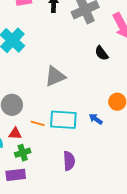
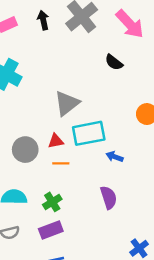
blue arrow: (96, 119) -> (115, 157), moved
cyan rectangle: (63, 120) -> (89, 133), moved
red triangle: (15, 133) -> (56, 141), moved

